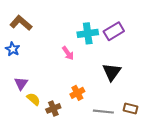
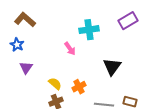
purple rectangle: (114, 31) -> (128, 21), moved
purple triangle: (21, 83) -> (26, 68), moved
yellow semicircle: (33, 99) -> (55, 84), moved

